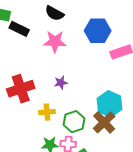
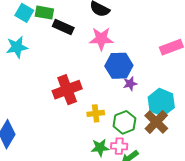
blue hexagon: (98, 31) -> (119, 66), moved
purple star: (61, 83) -> (130, 84), moved

